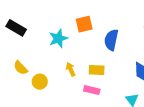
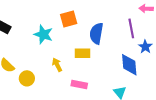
cyan star: (58, 38) -> (43, 34), turned -30
yellow rectangle: (97, 70) -> (83, 53), moved

